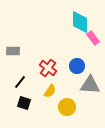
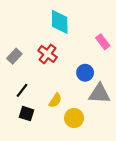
cyan diamond: (80, 22) -> (60, 22), moved
gray rectangle: (13, 51) -> (14, 56), turned -48
red cross: (48, 68) -> (48, 54), moved

